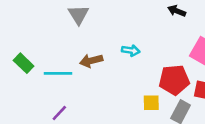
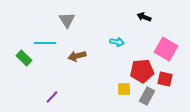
cyan arrow: (131, 50) -> (117, 42), moved
cyan line: (58, 73) -> (45, 43), moved

